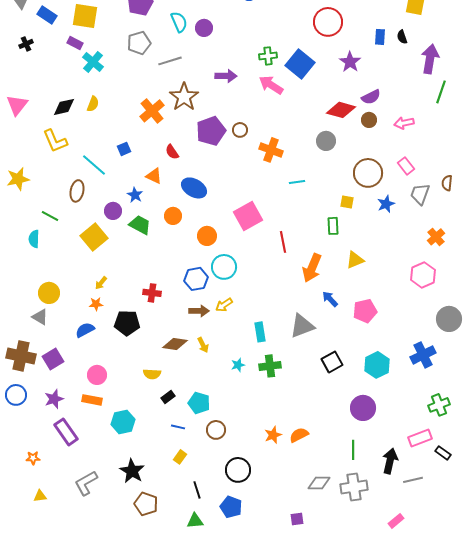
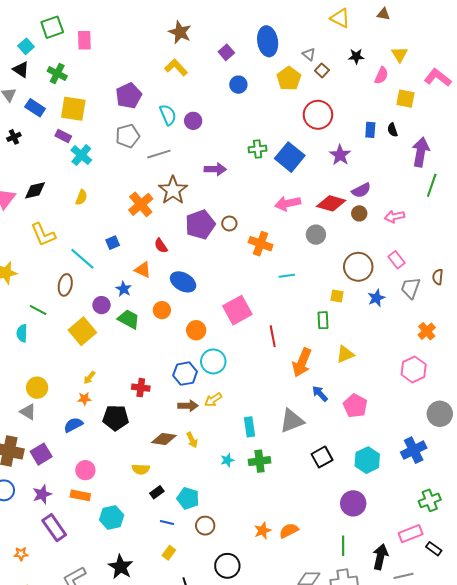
pink arrow: (271, 85) -> (288, 203), moved, turned -45
black diamond: (64, 107) -> (35, 190), moved
pink pentagon: (365, 311) -> (355, 406), turned -30

